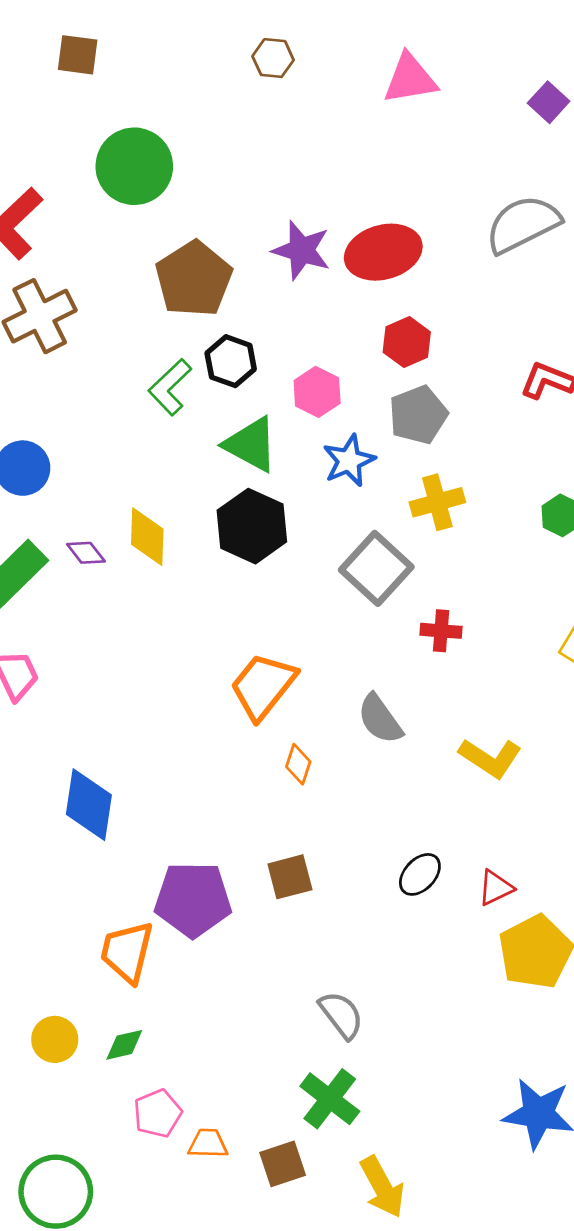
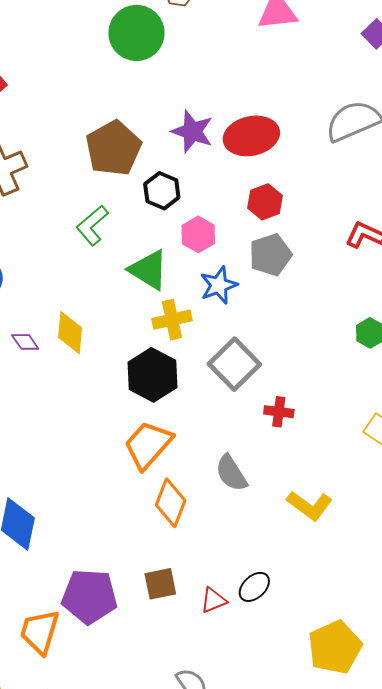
green circle: (134, 166) -> (136, 33), moved
black hexagon: (231, 361) -> (162, 191), moved
yellow cross: (437, 502) -> (172, 320), moved
black hexagon: (252, 526) -> (152, 375), moved
orange diamond: (298, 764) -> (171, 503), size x1.6
red triangle: (496, 888) -> (213, 600), moved

